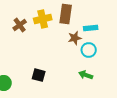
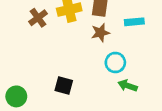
brown star: (75, 38) -> (100, 33), moved
cyan circle: (89, 50) -> (115, 63), moved

